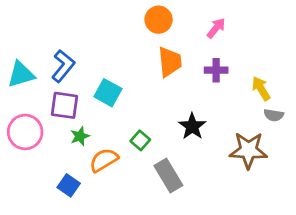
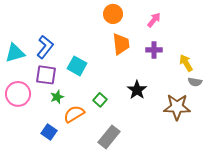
gray rectangle: (168, 176) -> (109, 137), moved, turned 70

